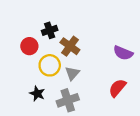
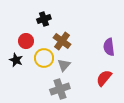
black cross: (50, 30) -> (44, 19), moved
purple semicircle: (123, 53) -> (109, 47), turned 60
black star: (37, 94) -> (16, 60), moved

